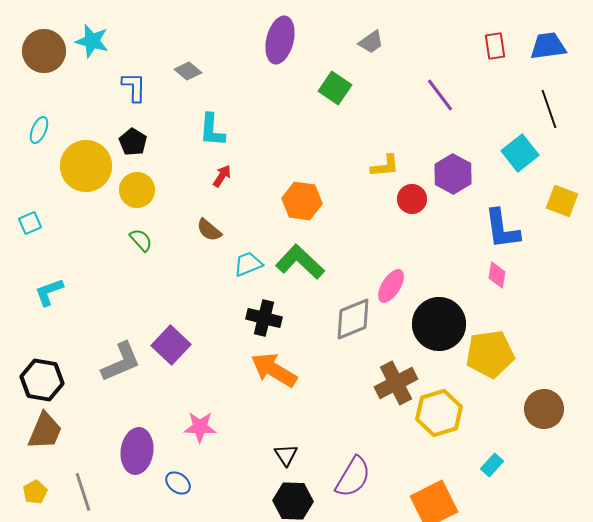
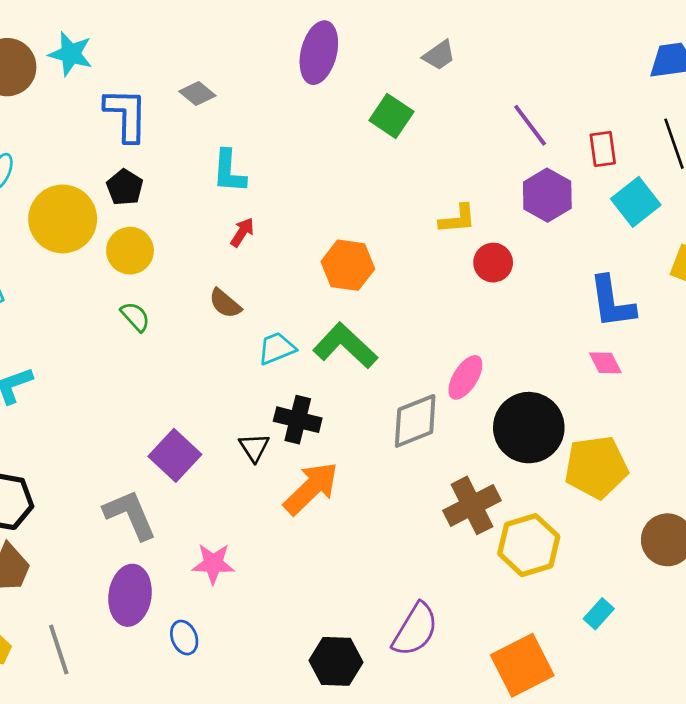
red rectangle: (495, 46) -> (603, 149), moved
blue L-shape: (134, 87) -> (126, 115), size x1.4
purple hexagon: (453, 174) -> (547, 195), moved
pink diamond: (497, 275) -> (605, 363), turned -36
gray L-shape: (121, 362) -> (130, 515), moved, turned -90
orange arrow: (274, 370) -> (311, 488), turned 105
black triangle: (286, 455) -> (254, 447), moved
blue ellipse: (178, 483) -> (184, 638), turned 30

